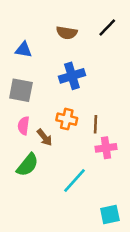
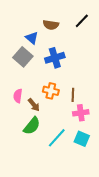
blue triangle: (24, 50) -> (32, 38), moved, turned 32
gray square: (21, 90) -> (23, 57), moved, turned 30
green semicircle: (27, 165) -> (32, 126), moved
cyan square: (110, 215) -> (82, 139), moved, turned 35

